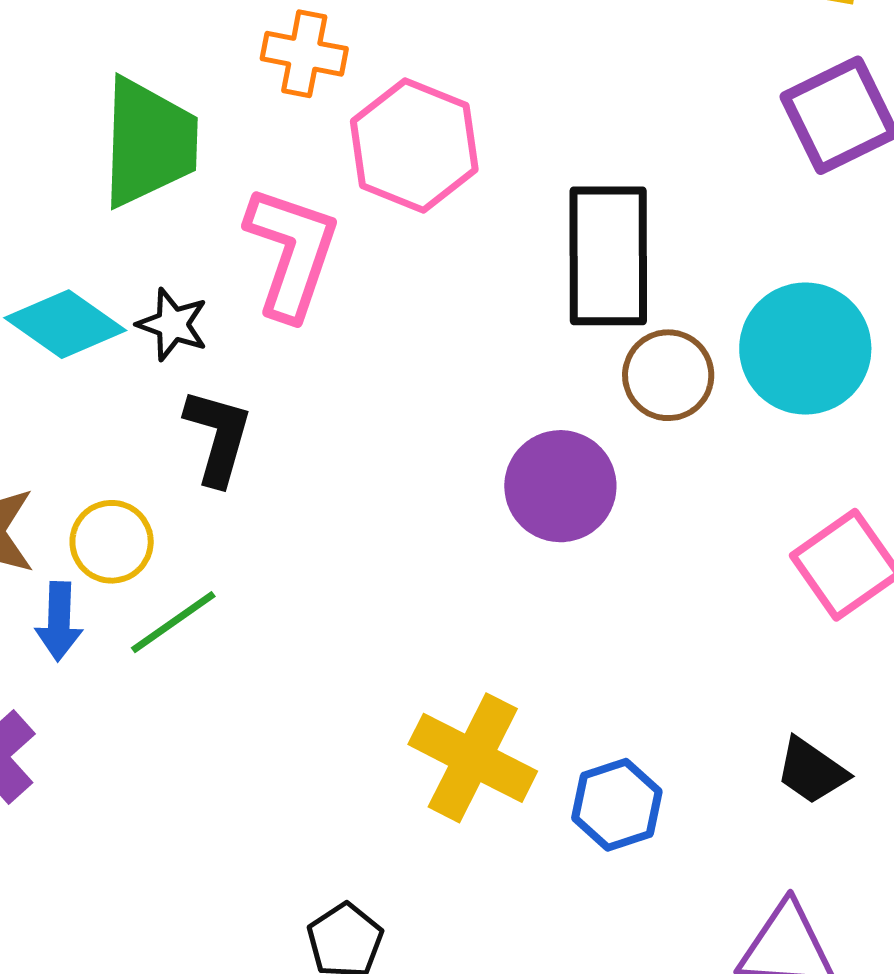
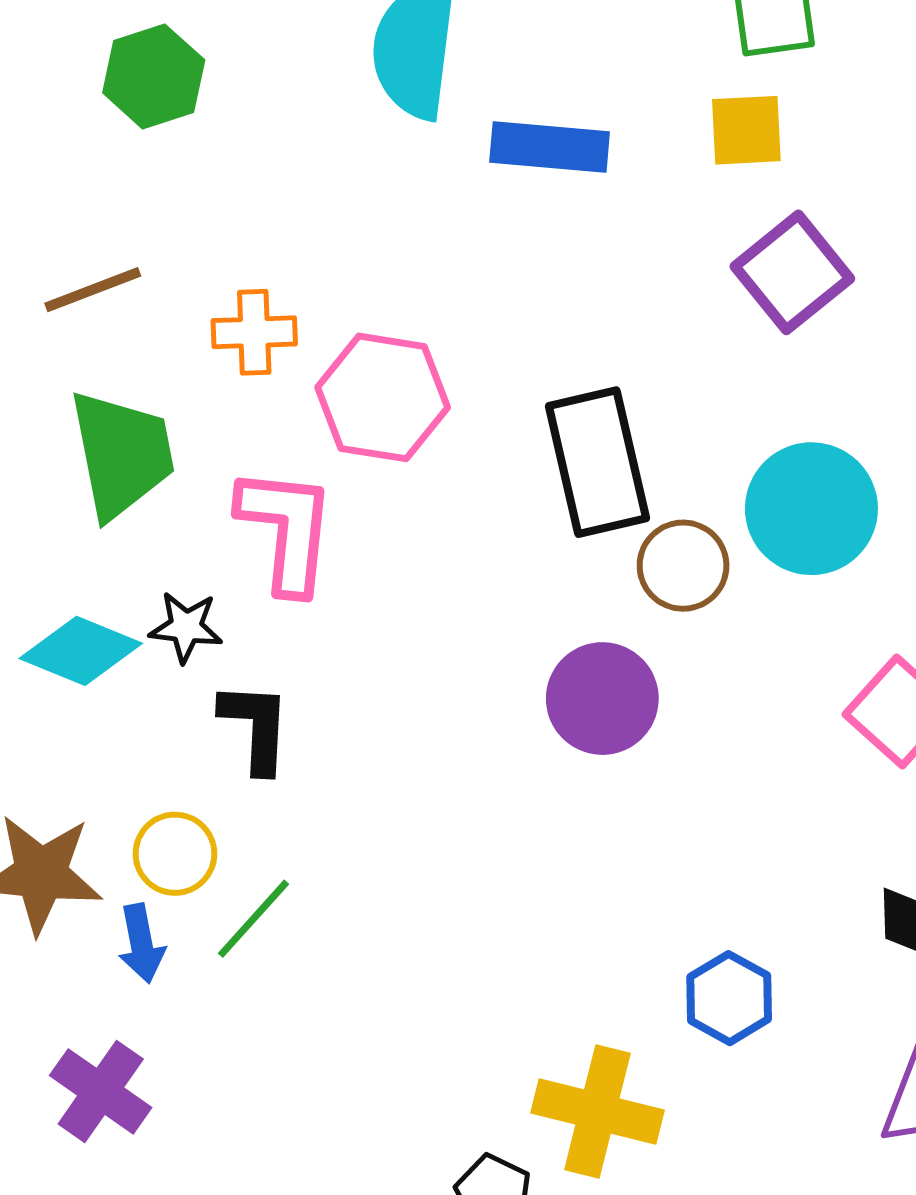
yellow cross: (473, 758) -> (597, 1112), moved

